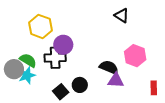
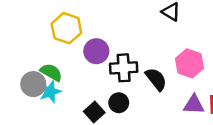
black cross: (55, 58) -> (124, 68), moved
black semicircle: (109, 67) -> (156, 79), turned 30
purple triangle: (116, 80) -> (194, 105), moved

